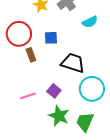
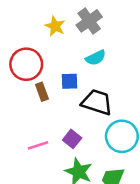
cyan semicircle: (90, 22) -> (96, 58), moved
blue square: (51, 38) -> (69, 81), moved

